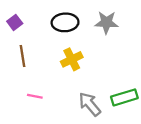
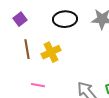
yellow cross: (72, 59) -> (51, 52), moved

